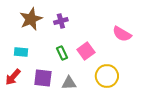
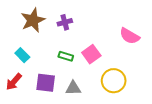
cyan rectangle: (21, 52) -> (22, 55), turned 40
green rectangle: (62, 53) -> (66, 56), turned -48

